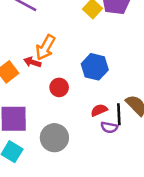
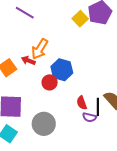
blue hexagon: (95, 67) -> (62, 70), moved
red semicircle: (99, 110) -> (82, 103), turned -88

